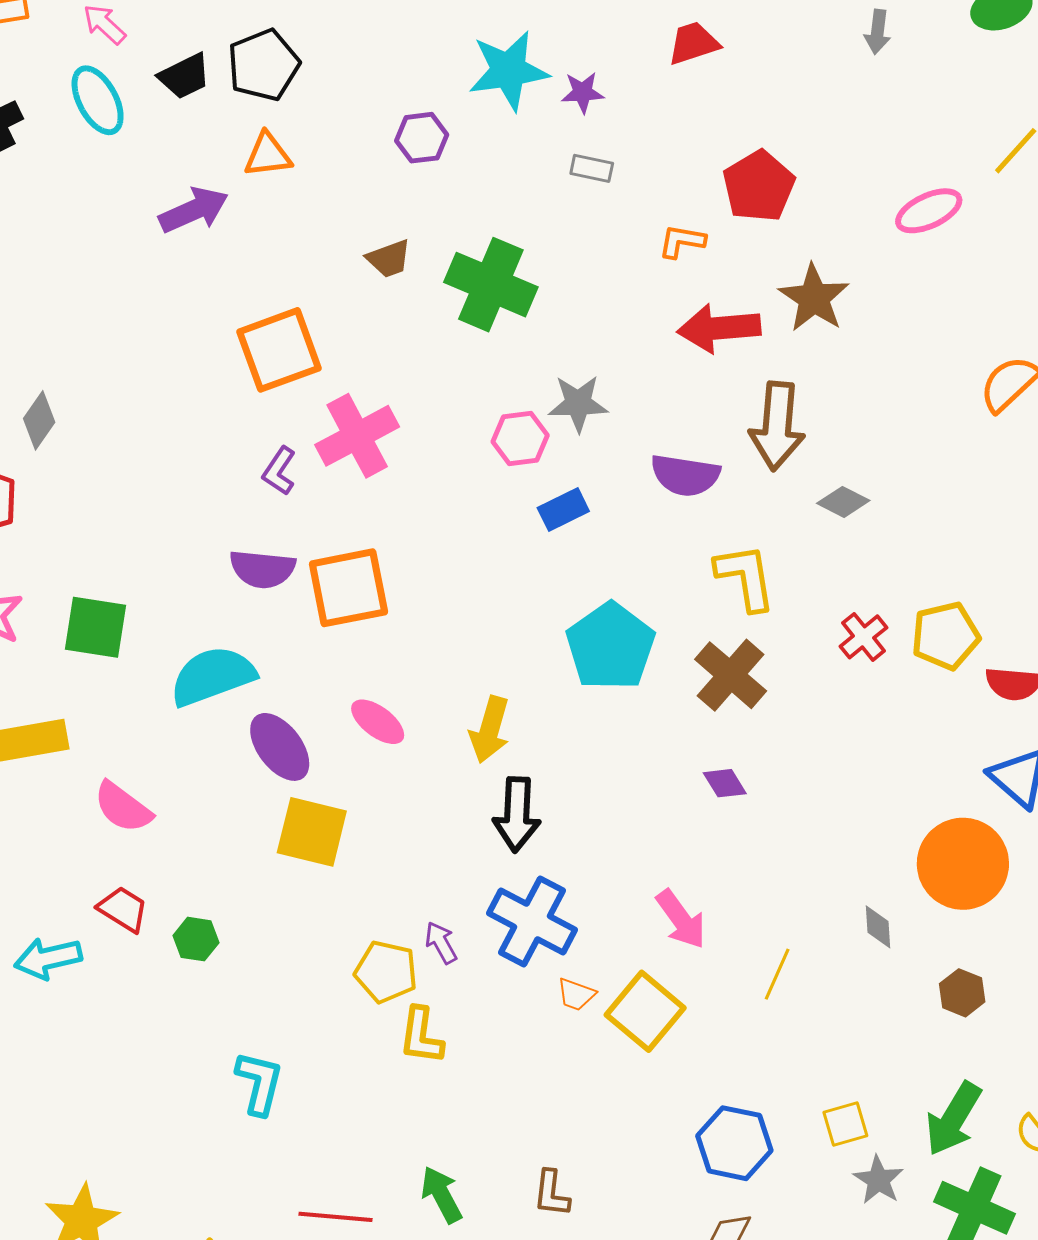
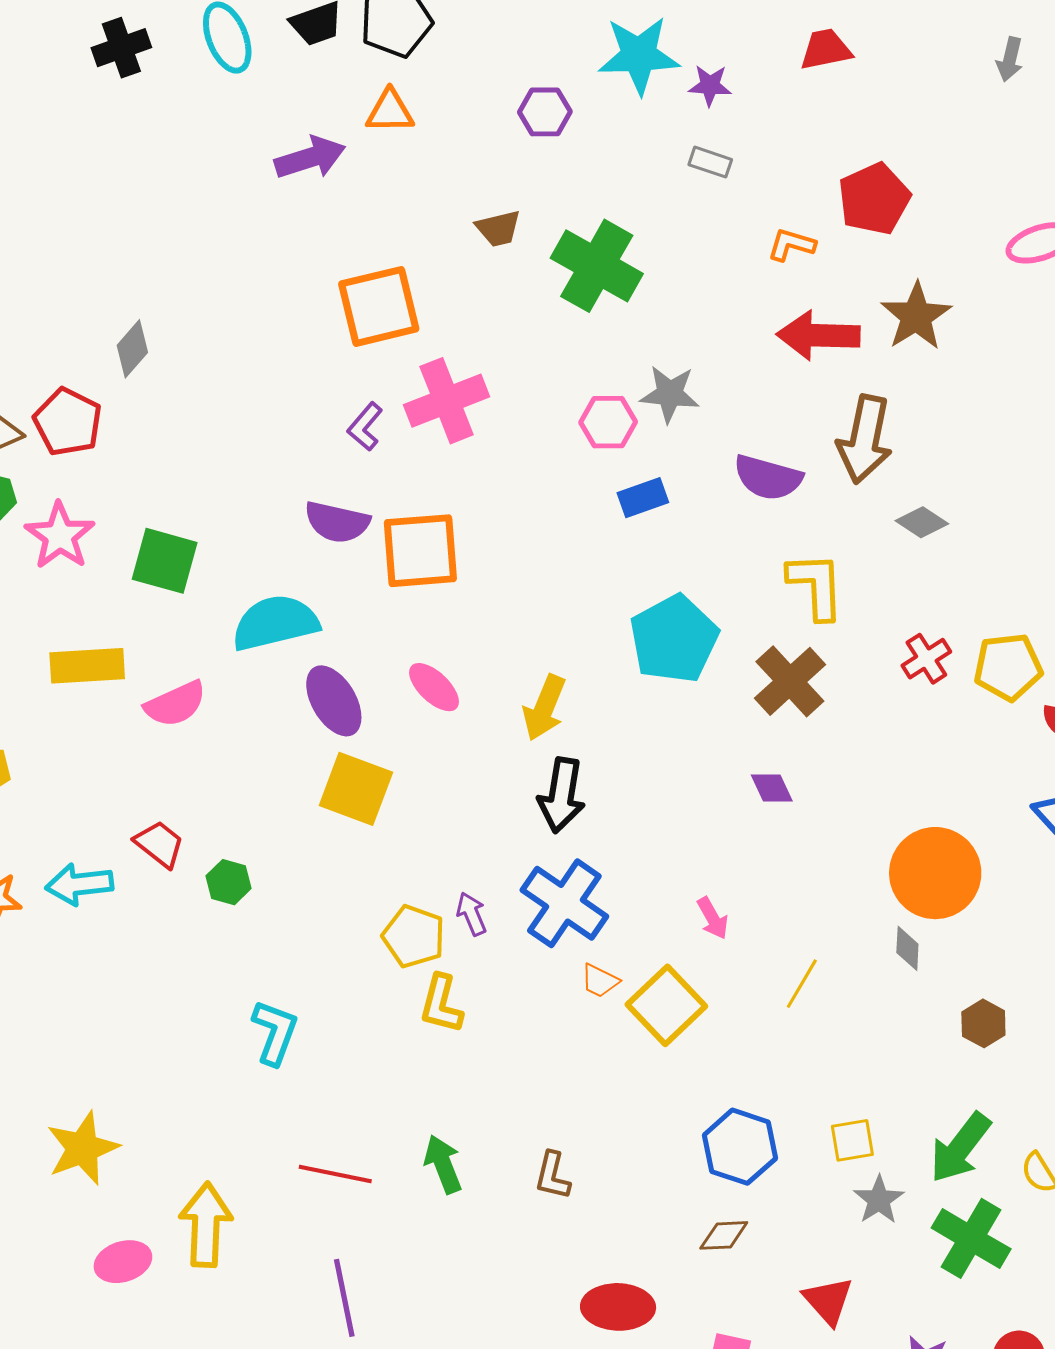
pink semicircle: (123, 807) -> (175, 704), moved, turned -68
orange circle: (963, 864) -> (935, 873), moved
pink arrow: (681, 919) -> (713, 918), size x0.7

